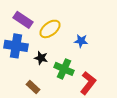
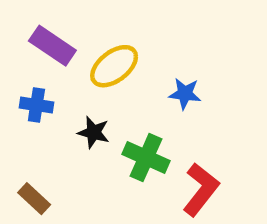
blue cross: (16, 46) -> (36, 105), size x0.6
brown rectangle: (33, 87) -> (34, 199), moved

